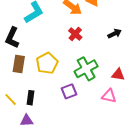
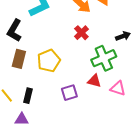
green cross: (86, 69) -> (104, 58), moved
red triangle: (118, 74) -> (94, 81), moved
pink triangle: (109, 96) -> (118, 88), moved

